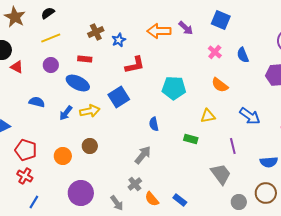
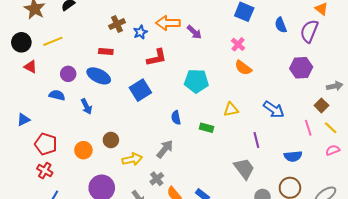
purple arrow: (186, 28) -> (194, 32), moved
orange arrow: (159, 31) -> (168, 23), moved
yellow line: (51, 38) -> (53, 41), moved
blue semicircle: (243, 55) -> (281, 25), moved
purple circle: (51, 65) -> (68, 74), moved
red triangle: (17, 67) -> (31, 67), moved
orange semicircle: (220, 85) -> (243, 68), moved
yellow arrow: (90, 111) -> (132, 159), moved
blue arrow: (66, 113) -> (86, 106), turned -63
green rectangle: (191, 139) -> (207, 128), moved

